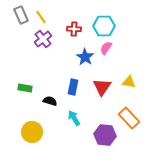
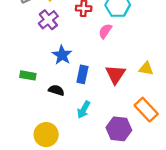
pink semicircle: (106, 48) -> (105, 31), moved
blue star: (85, 57) -> (62, 55), moved
cyan arrow: (74, 118) -> (84, 110), turned -119
yellow circle: (32, 132) -> (46, 135), moved

